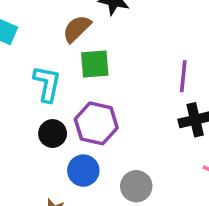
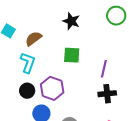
brown semicircle: (77, 29) -> (33, 39), moved
green square: (95, 64) -> (72, 55), moved

